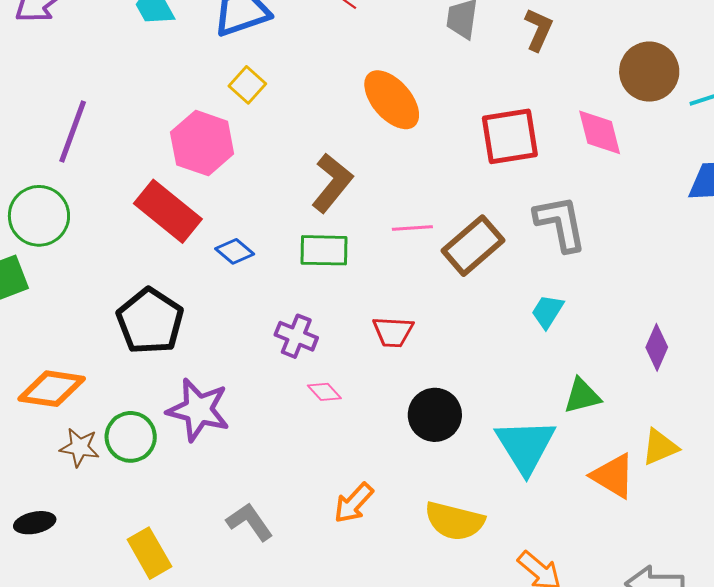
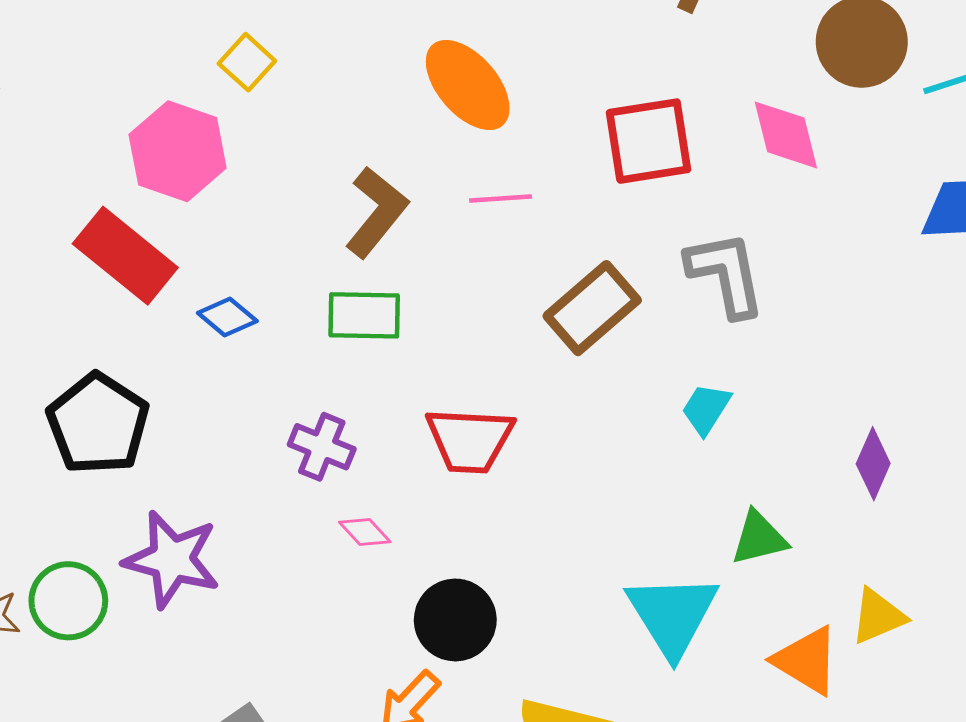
pink line: (412, 228) -> (501, 199), moved
red trapezoid: (393, 332) -> (470, 440), size x1.4
black circle: (435, 415) -> (455, 620), moved

